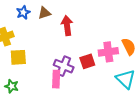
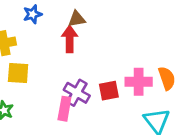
brown triangle: (44, 13) -> (77, 19), moved
red arrow: (67, 25) -> (70, 39), moved

